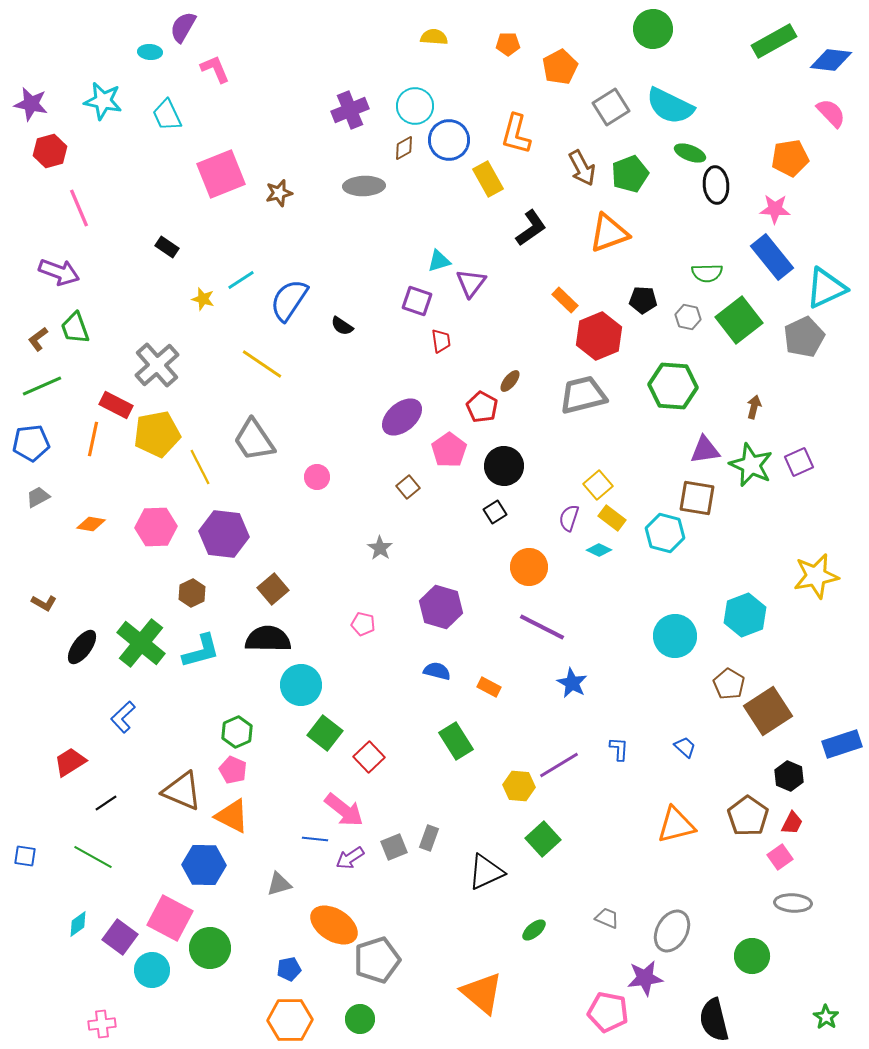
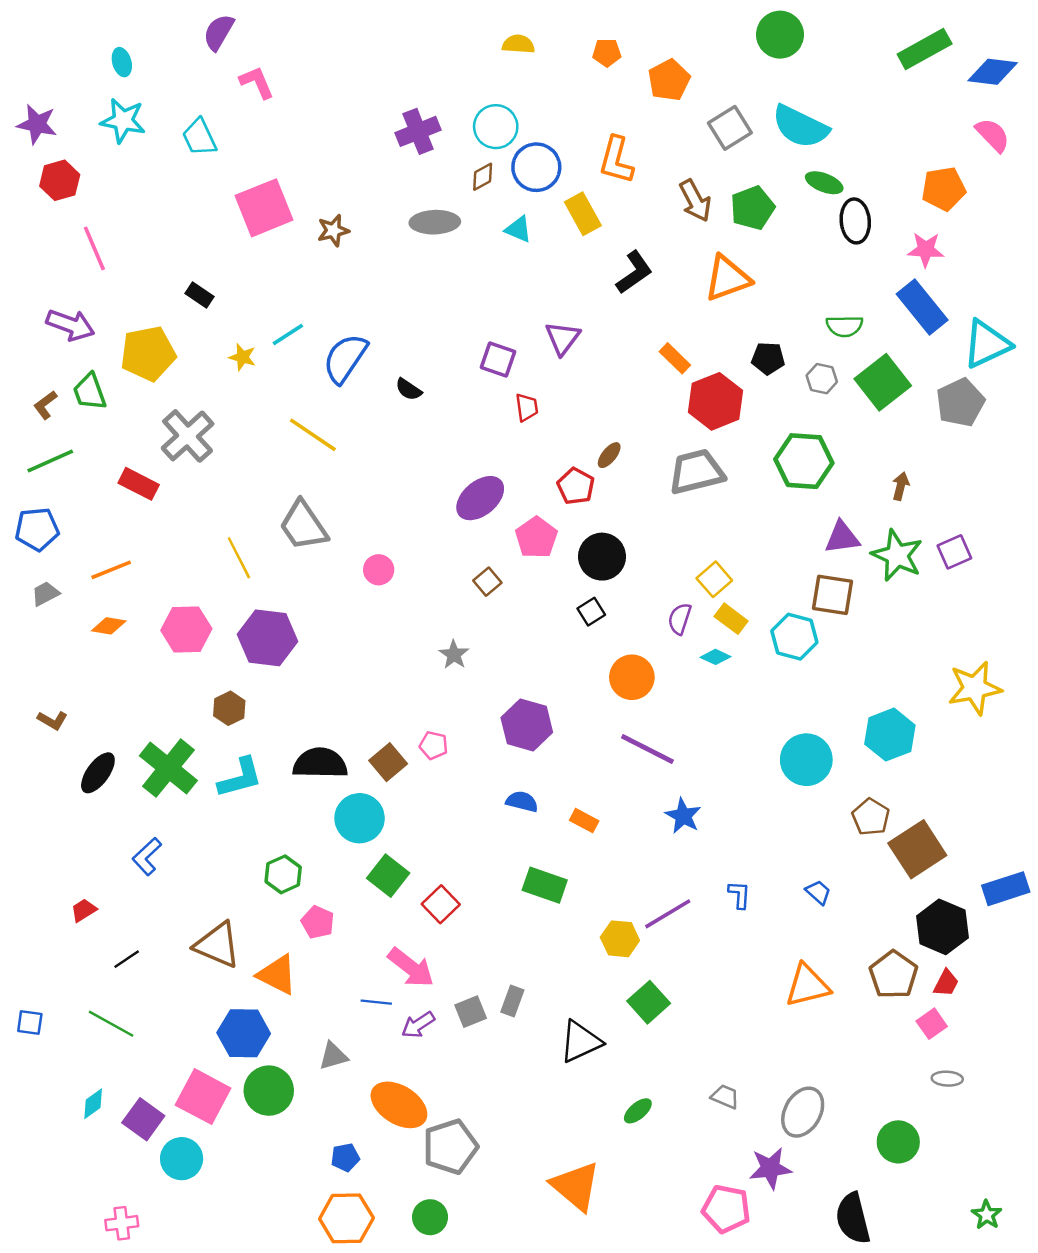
cyan ellipse: (150, 52) -> (122, 62), moved, turned 70
cyan triangle: (439, 261) -> (518, 229), moved, turned 40
yellow pentagon: (157, 434) -> (148, 354), moved
orange line: (93, 439) -> (111, 570), moved, turned 56
brown square: (273, 589) -> (388, 762), moved
green rectangle: (456, 741) -> (545, 885), turned -39
red trapezoid: (70, 762) -> (84, 910), size x0.7
pink pentagon: (233, 770) -> (318, 922), moved
black hexagon: (789, 776) -> (942, 927), size x1.5
gray ellipse: (793, 903) -> (947, 1079), size x0.7
green circle: (210, 948) -> (269, 1091), moved

